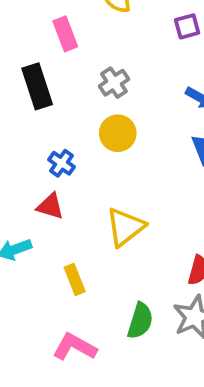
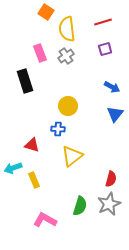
gray cross: (114, 83) -> (66, 56), moved
blue cross: (62, 163) -> (58, 129), moved, turned -32
yellow rectangle: (75, 279) -> (34, 180), moved

